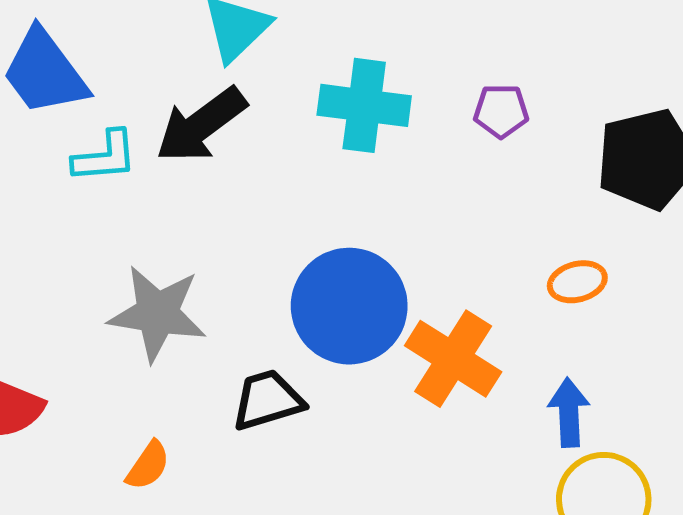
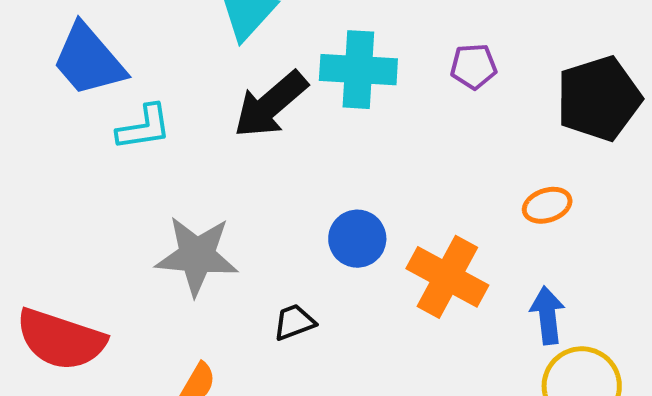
black arrow: (201, 125) -> (271, 104), moved
blue circle: (349, 306) -> (357, 239), size x0.6
black trapezoid: (268, 400) -> (294, 322), size x0.7

